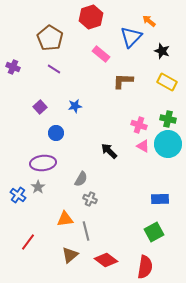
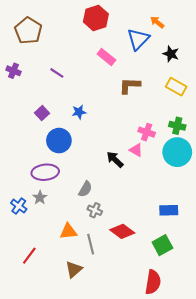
brown pentagon: (50, 38) -> (28, 31), moved
blue circle: (56, 133) -> (59, 141), size x1.5
pink triangle: (143, 146) -> (136, 150), moved
red diamond: (106, 260) -> (122, 231), moved

